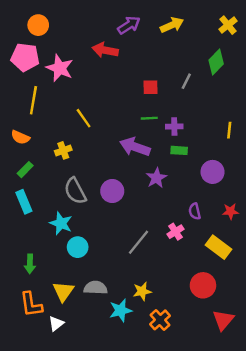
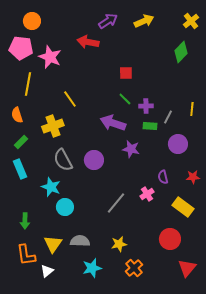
gray line: (186, 81) -> (168, 117), moved
green line: (149, 118) -> (125, 99), turned 48
orange semicircle: (20, 137) -> (17, 115), turned 49
yellow cross: (63, 150) -> (53, 126), size x1.5
purple star: (156, 178) -> (131, 149), turned -30
cyan star: (121, 310) -> (92, 268), moved

